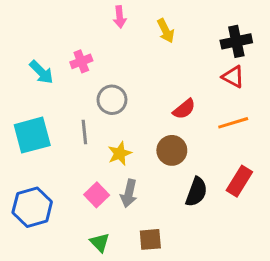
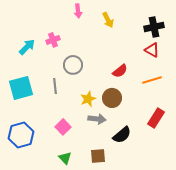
cyan arrow: (41, 72) -> (27, 47), turned -90
yellow star: (120, 153) -> (88, 99), moved
black semicircle: (196, 192) -> (122, 135), moved, turned 30
gray arrow: (129, 193) -> (97, 119), moved, turned -96

